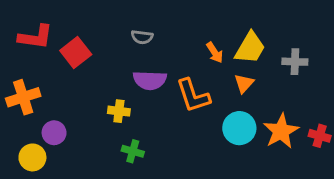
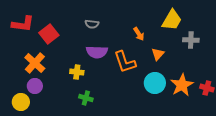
yellow trapezoid: (250, 48) -> (172, 20), moved
orange cross: (23, 97) -> (35, 63), moved, turned -30

